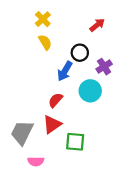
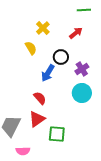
yellow cross: (43, 19) -> (43, 28), moved
cyan circle: (90, 91) -> (82, 93), moved
red semicircle: (56, 100) -> (40, 98), turned 96

